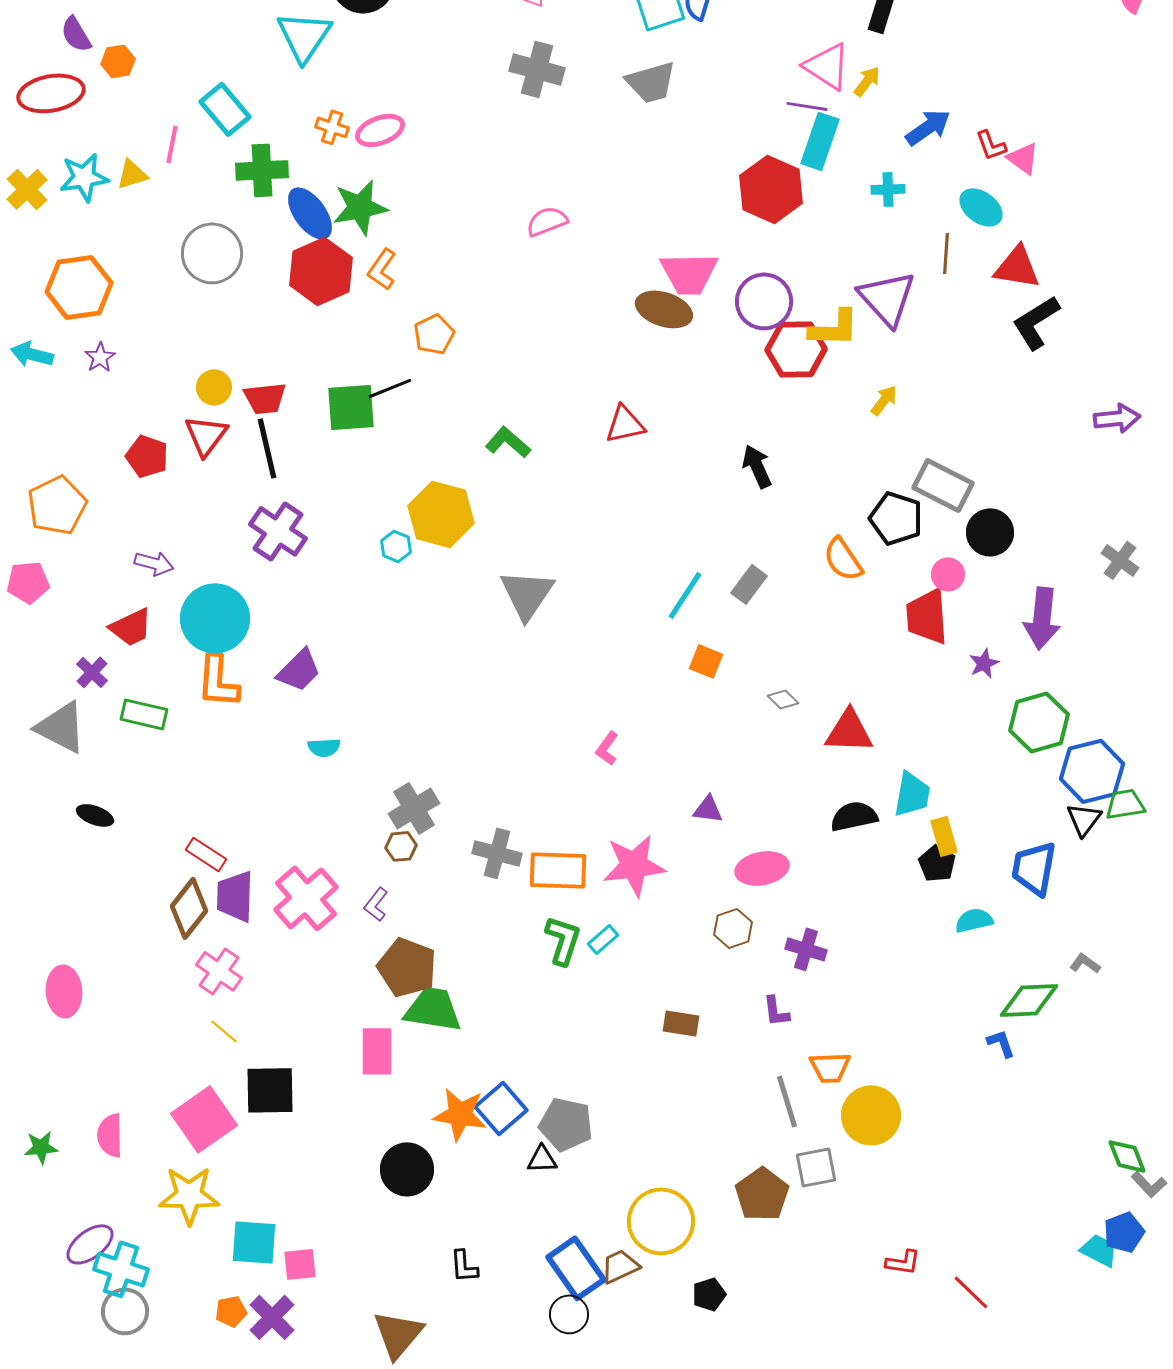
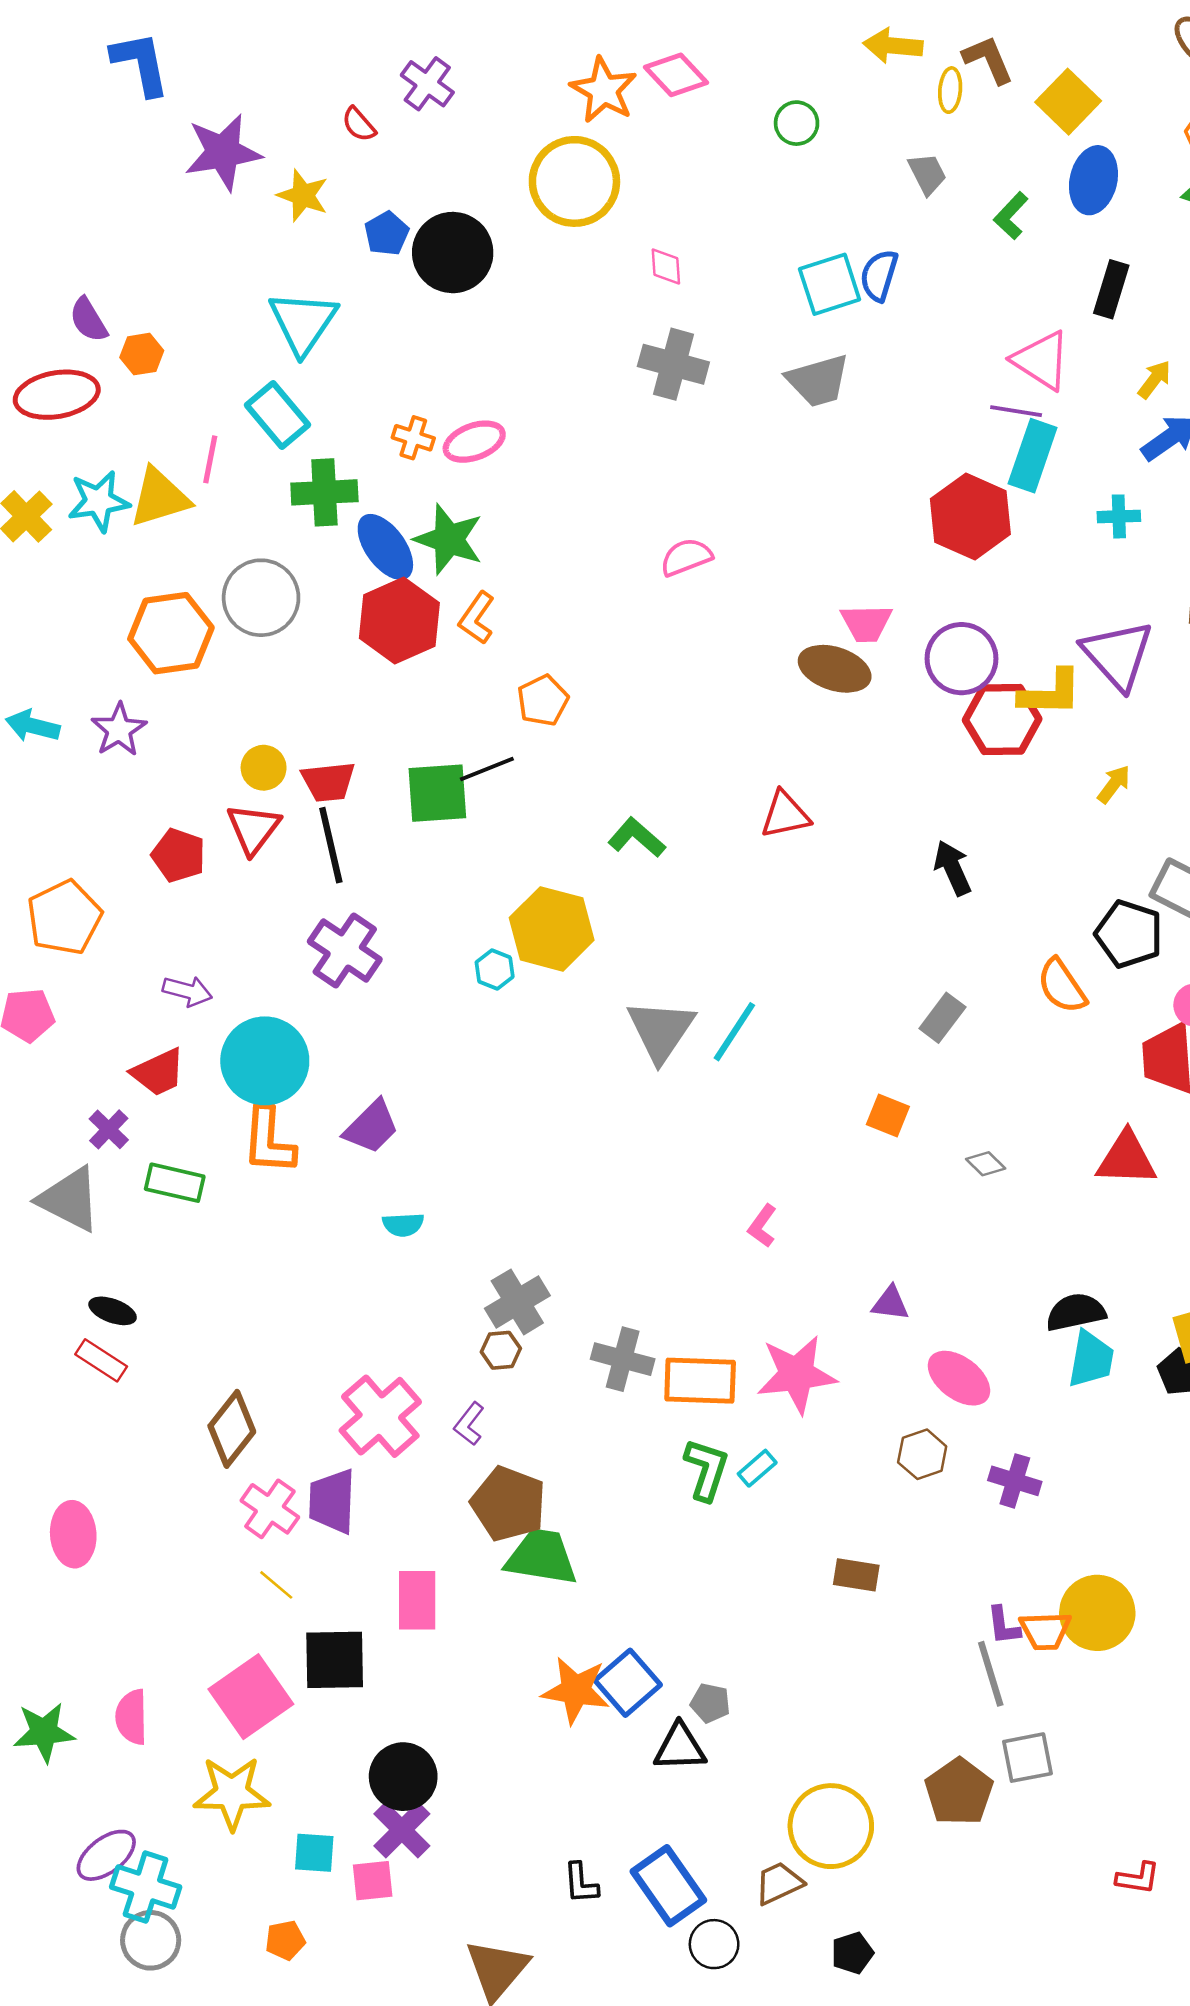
cyan triangle: (304, 36) -> (303, 322), moved
yellow arrow: (867, 81) -> (1154, 379), moved
yellow triangle: (132, 174) -> (160, 497), size x1.6
green star: (360, 207) -> (449, 539), turned 30
pink trapezoid: (689, 273) -> (866, 623), size x0.7
orange hexagon: (79, 287) -> (171, 633), moved
purple star: (100, 357) -> (119, 730), size x1.4
cyan line: (685, 595) -> (734, 1032), moved
red triangle: (849, 731) -> (1126, 1159), moved
cyan trapezoid: (912, 794) -> (1091, 1359), moved
red rectangle: (206, 854) -> (101, 1360), moved
pink ellipse: (762, 868) -> (959, 1378), turned 48
purple trapezoid: (235, 896) -> (332, 1501), moved
purple L-shape: (776, 1011) -> (1003, 1626), moved
pink rectangle: (377, 1051) -> (417, 1600), moved
yellow circle: (871, 1115) -> (1097, 1613), moved
gray pentagon: (566, 1124) -> (710, 1703), size x0.6
green star: (41, 1147) -> (44, 1732), size x1.4
black triangle: (542, 1159) -> (680, 1747), size x1.4
black circle: (407, 1169) -> (403, 1777), moved
cyan square: (254, 1242) -> (314, 1853), size x0.7
blue rectangle: (576, 1268) -> (668, 1886), moved
black pentagon: (709, 1294) -> (852, 1953), moved
purple cross: (272, 1317) -> (402, 1830), moved

